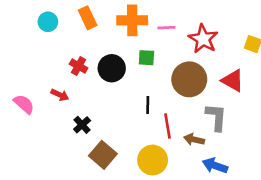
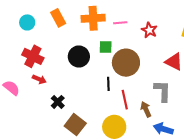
red star: (203, 39) -> (149, 30), size x0.7
red cross: (79, 66) -> (33, 56), moved, size x1.5
brown circle: (189, 79) -> (126, 63), moved
brown arrow: (194, 139) -> (146, 109), turned 56

